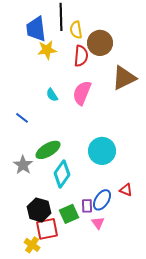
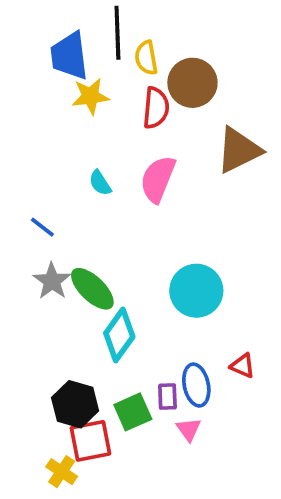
green ellipse: (48, 150) -> (92, 289), turned 75
gray star: (23, 165) -> (52, 281), moved
blue ellipse: (102, 200) -> (196, 385), turned -45

